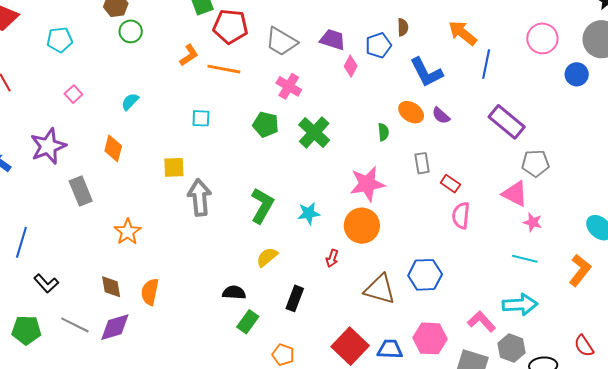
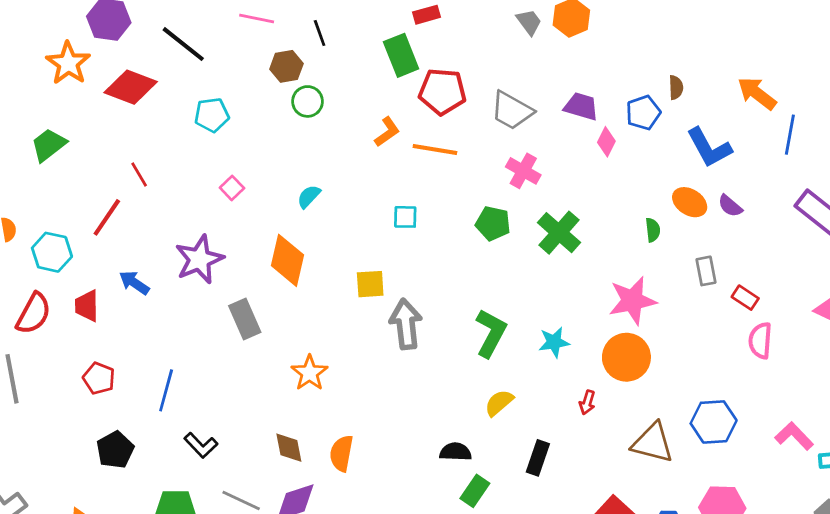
orange diamond: (113, 148) -> (287, 260), size x1.4
pink L-shape: (482, 322) -> (794, 436), moved

